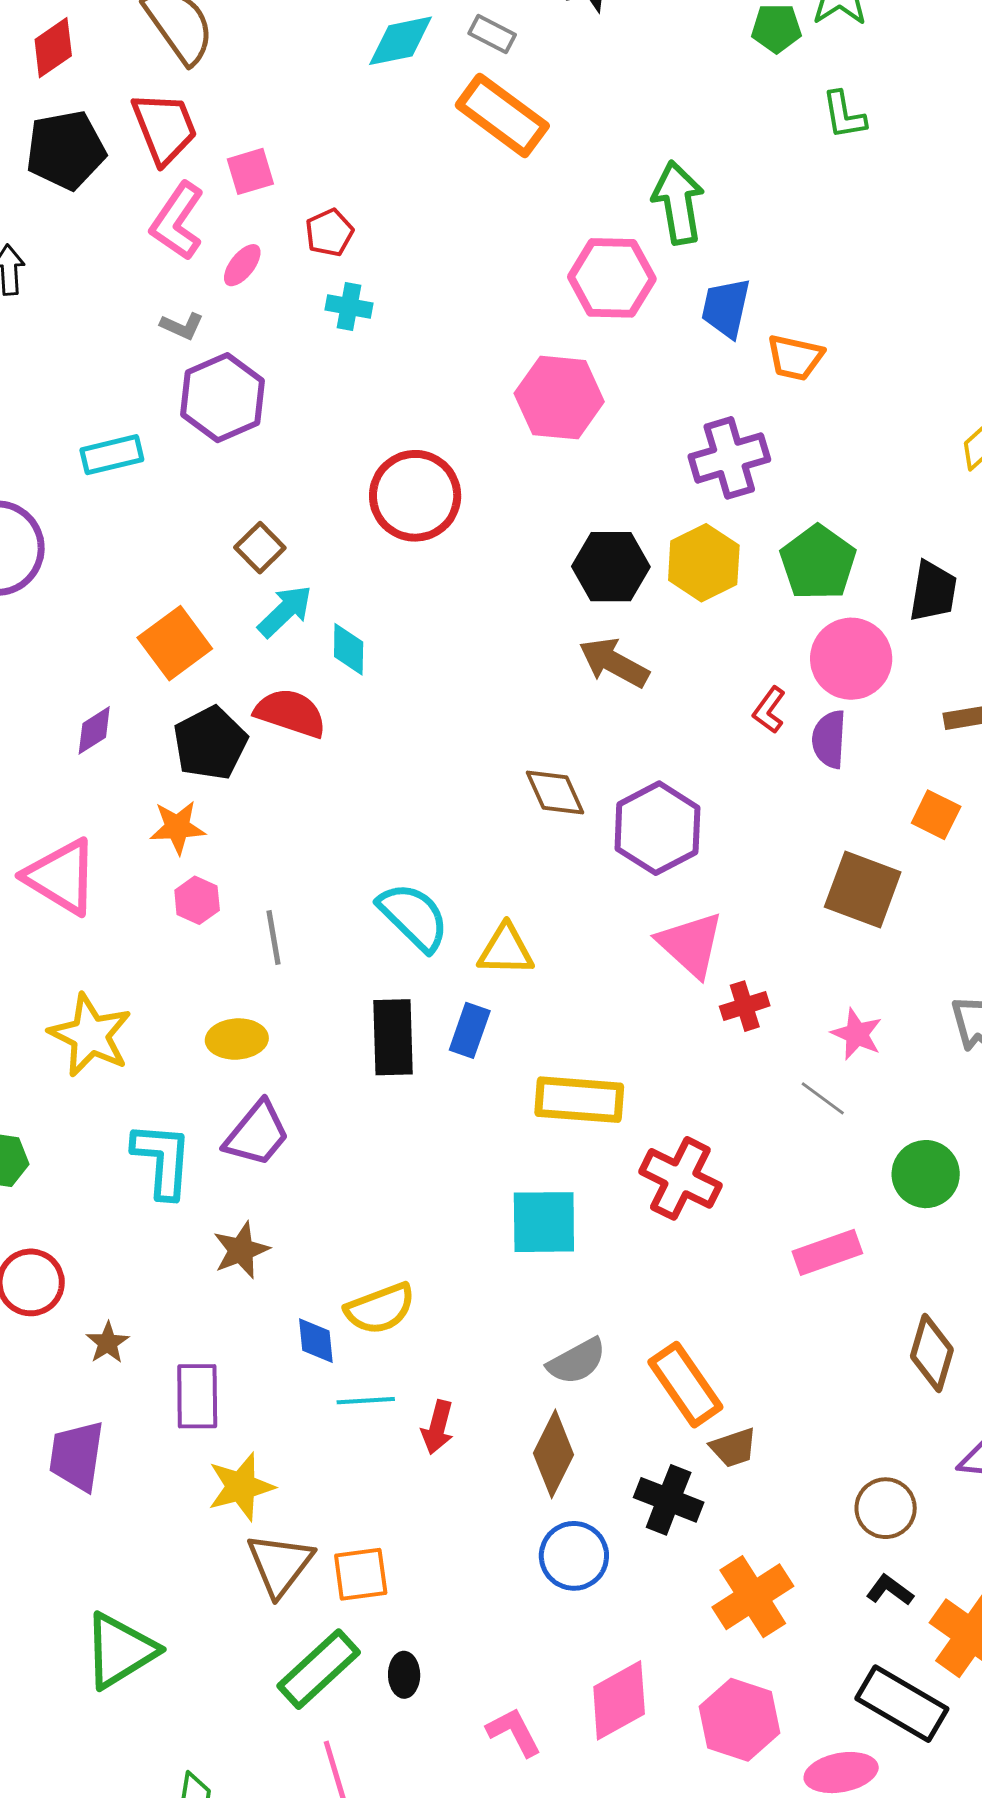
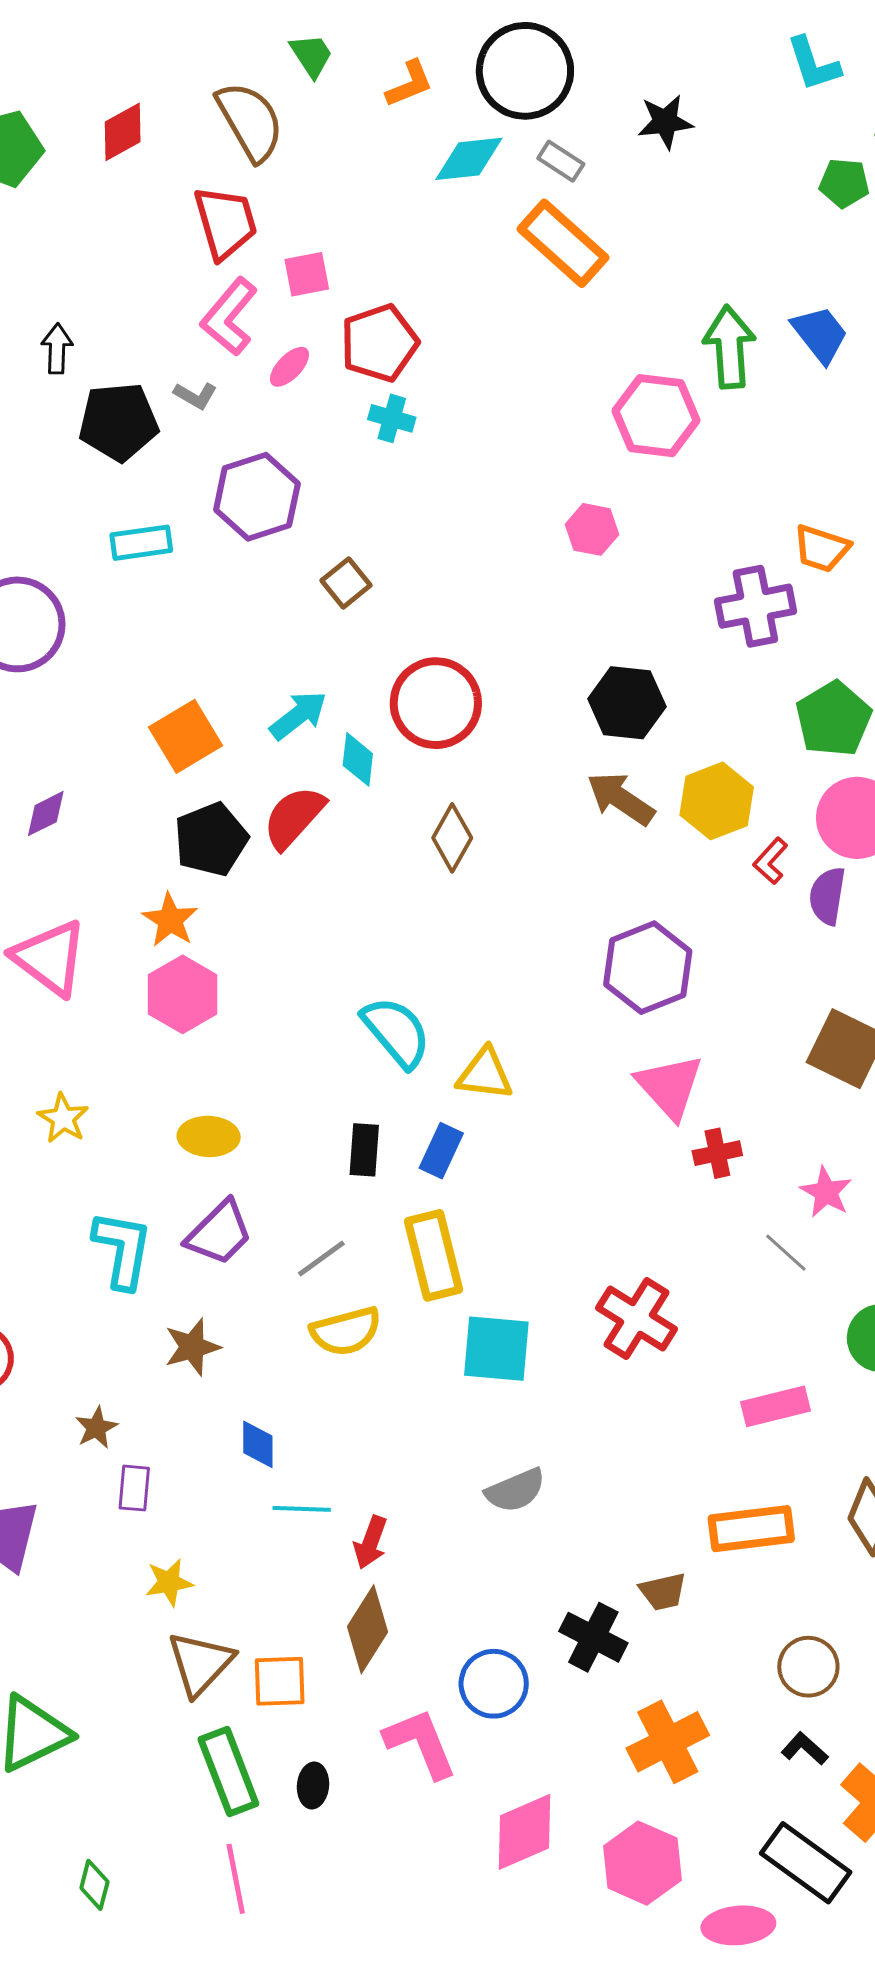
black pentagon: (66, 150) -> (118, 422), moved
red pentagon: (329, 233) -> (379, 343), size x1.6
blue trapezoid: (726, 308) -> (820, 334), moved, turned 124
gray L-shape: (182, 326) -> (195, 396), moved
orange trapezoid: (795, 358) -> (821, 548), moved
pink hexagon: (559, 398) -> (592, 529), size x0.6
red circle: (415, 496) -> (436, 703), moved
brown square: (260, 548) -> (346, 583), moved
yellow hexagon: (704, 563) -> (717, 801), moved
red semicircle: (290, 713) -> (294, 817), turned -72
purple diamond: (94, 730) -> (46, 814), moved
brown diamond: (555, 793) -> (452, 838), moved, turned 48
orange star: (177, 827) -> (170, 920), turned 30
pink hexagon: (197, 900) -> (183, 994), size x1.6
gray line: (274, 938) -> (321, 1258), moved, turned 58
yellow star: (90, 1035) -> (63, 1118), size x0.6
black rectangle: (393, 1037) -> (364, 1150), size x0.7
yellow rectangle: (579, 1100) -> (434, 1255), moved, turned 66
yellow semicircle: (380, 1309) -> (346, 1331), moved
brown star: (108, 1343) -> (96, 1428), moved
orange rectangle: (685, 1385) -> (751, 1529), moved, turned -68
purple rectangle: (197, 1396) -> (134, 1488), size x0.7
brown diamond: (553, 1454) -> (367, 1629), moved
yellow star: (241, 1487) -> (169, 1582), size x0.7
green rectangle: (319, 1669) -> (228, 1772), turned -74
pink L-shape: (514, 1732) -> (421, 1743), moved, size x1.4

